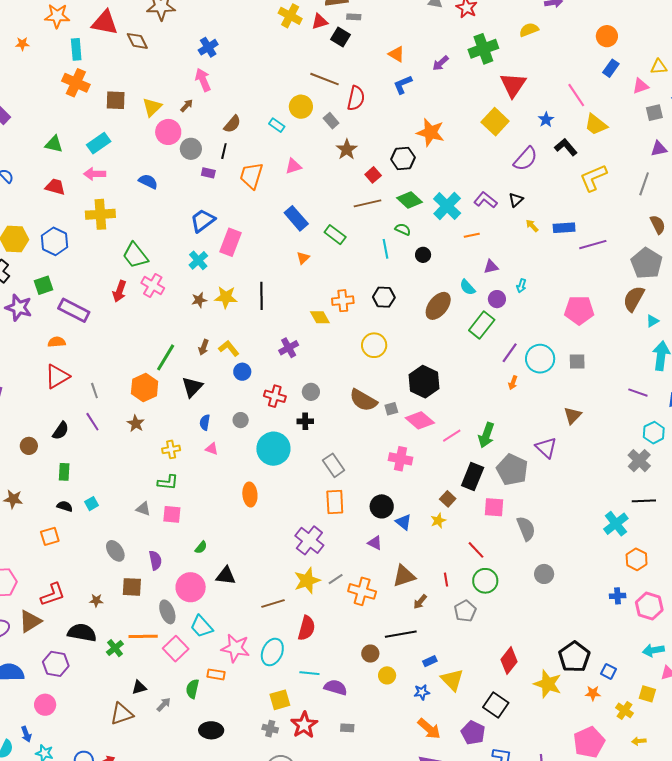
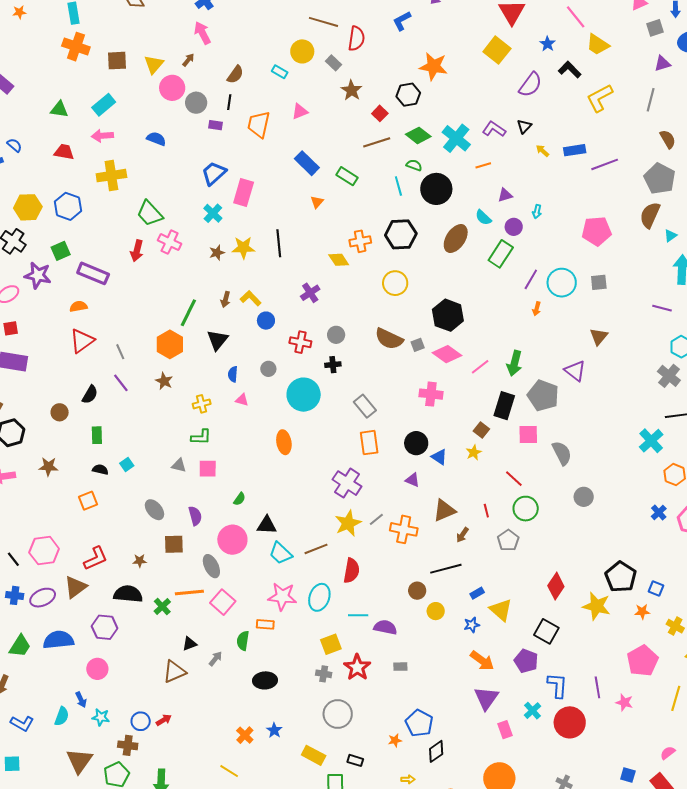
black circle: (423, 255) -> (436, 189), size x2.0
black hexagon: (384, 297) -> (401, 234), size x1.4
blue cross: (618, 596) -> (659, 513), turned -35
cyan trapezoid: (201, 626) -> (281, 553), moved

